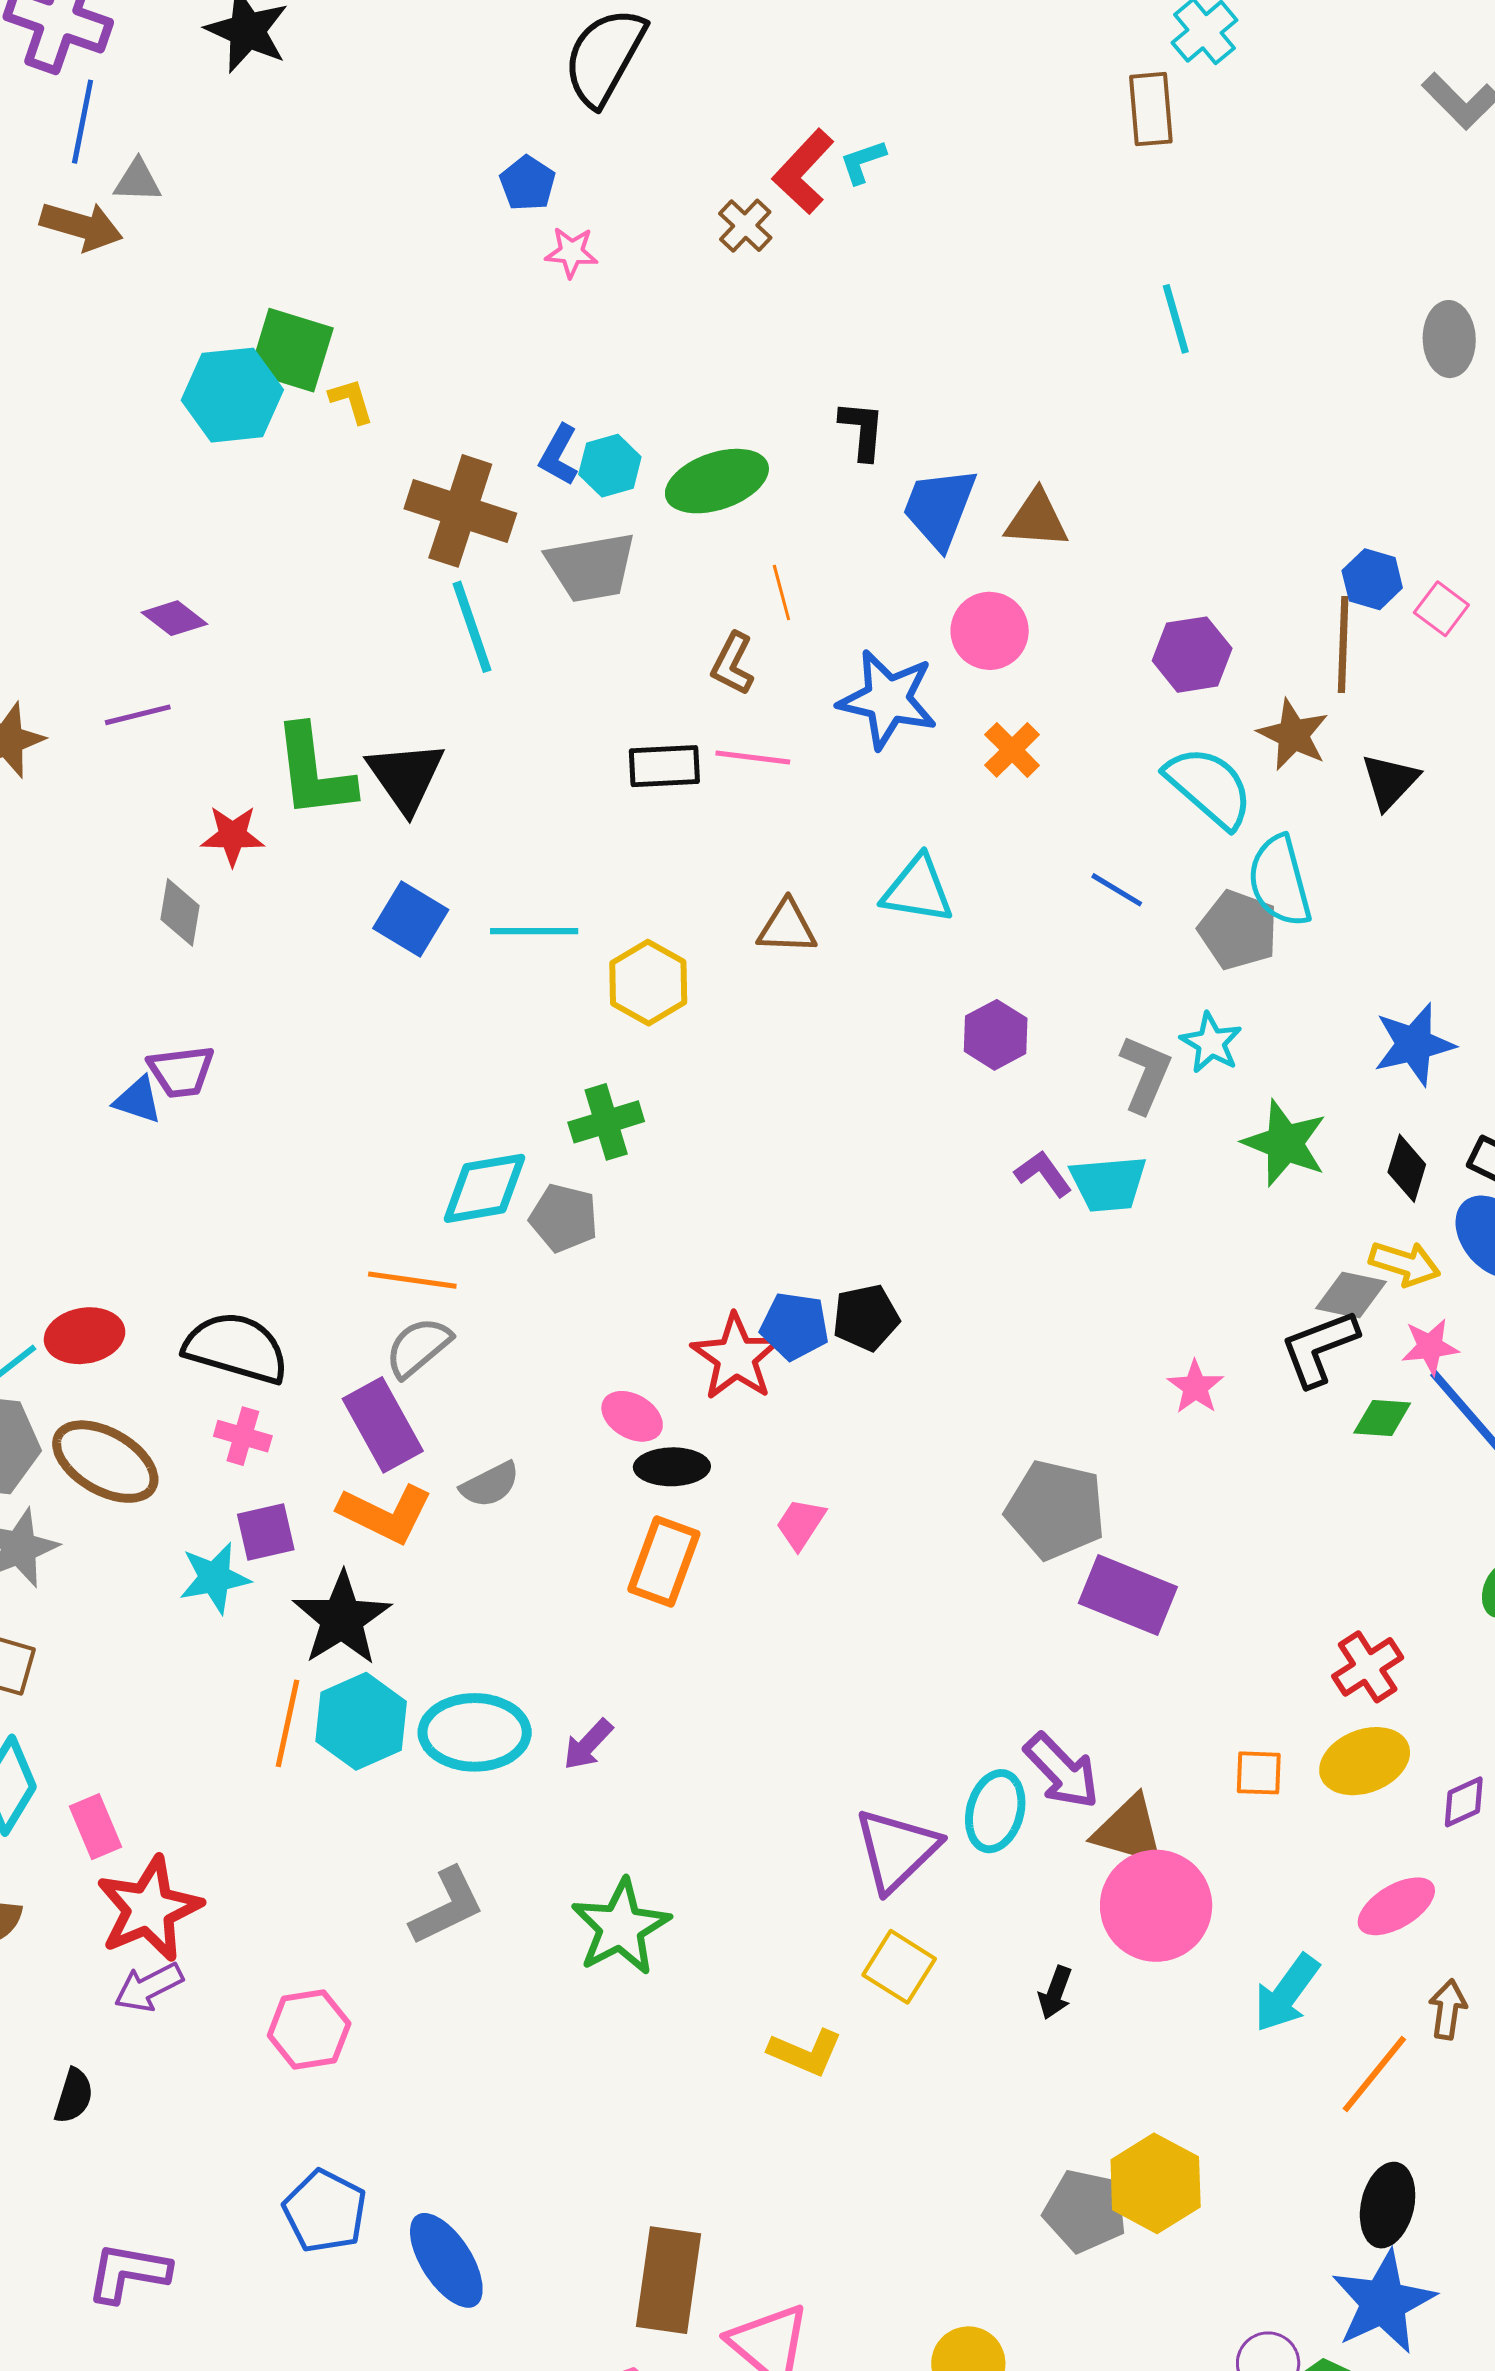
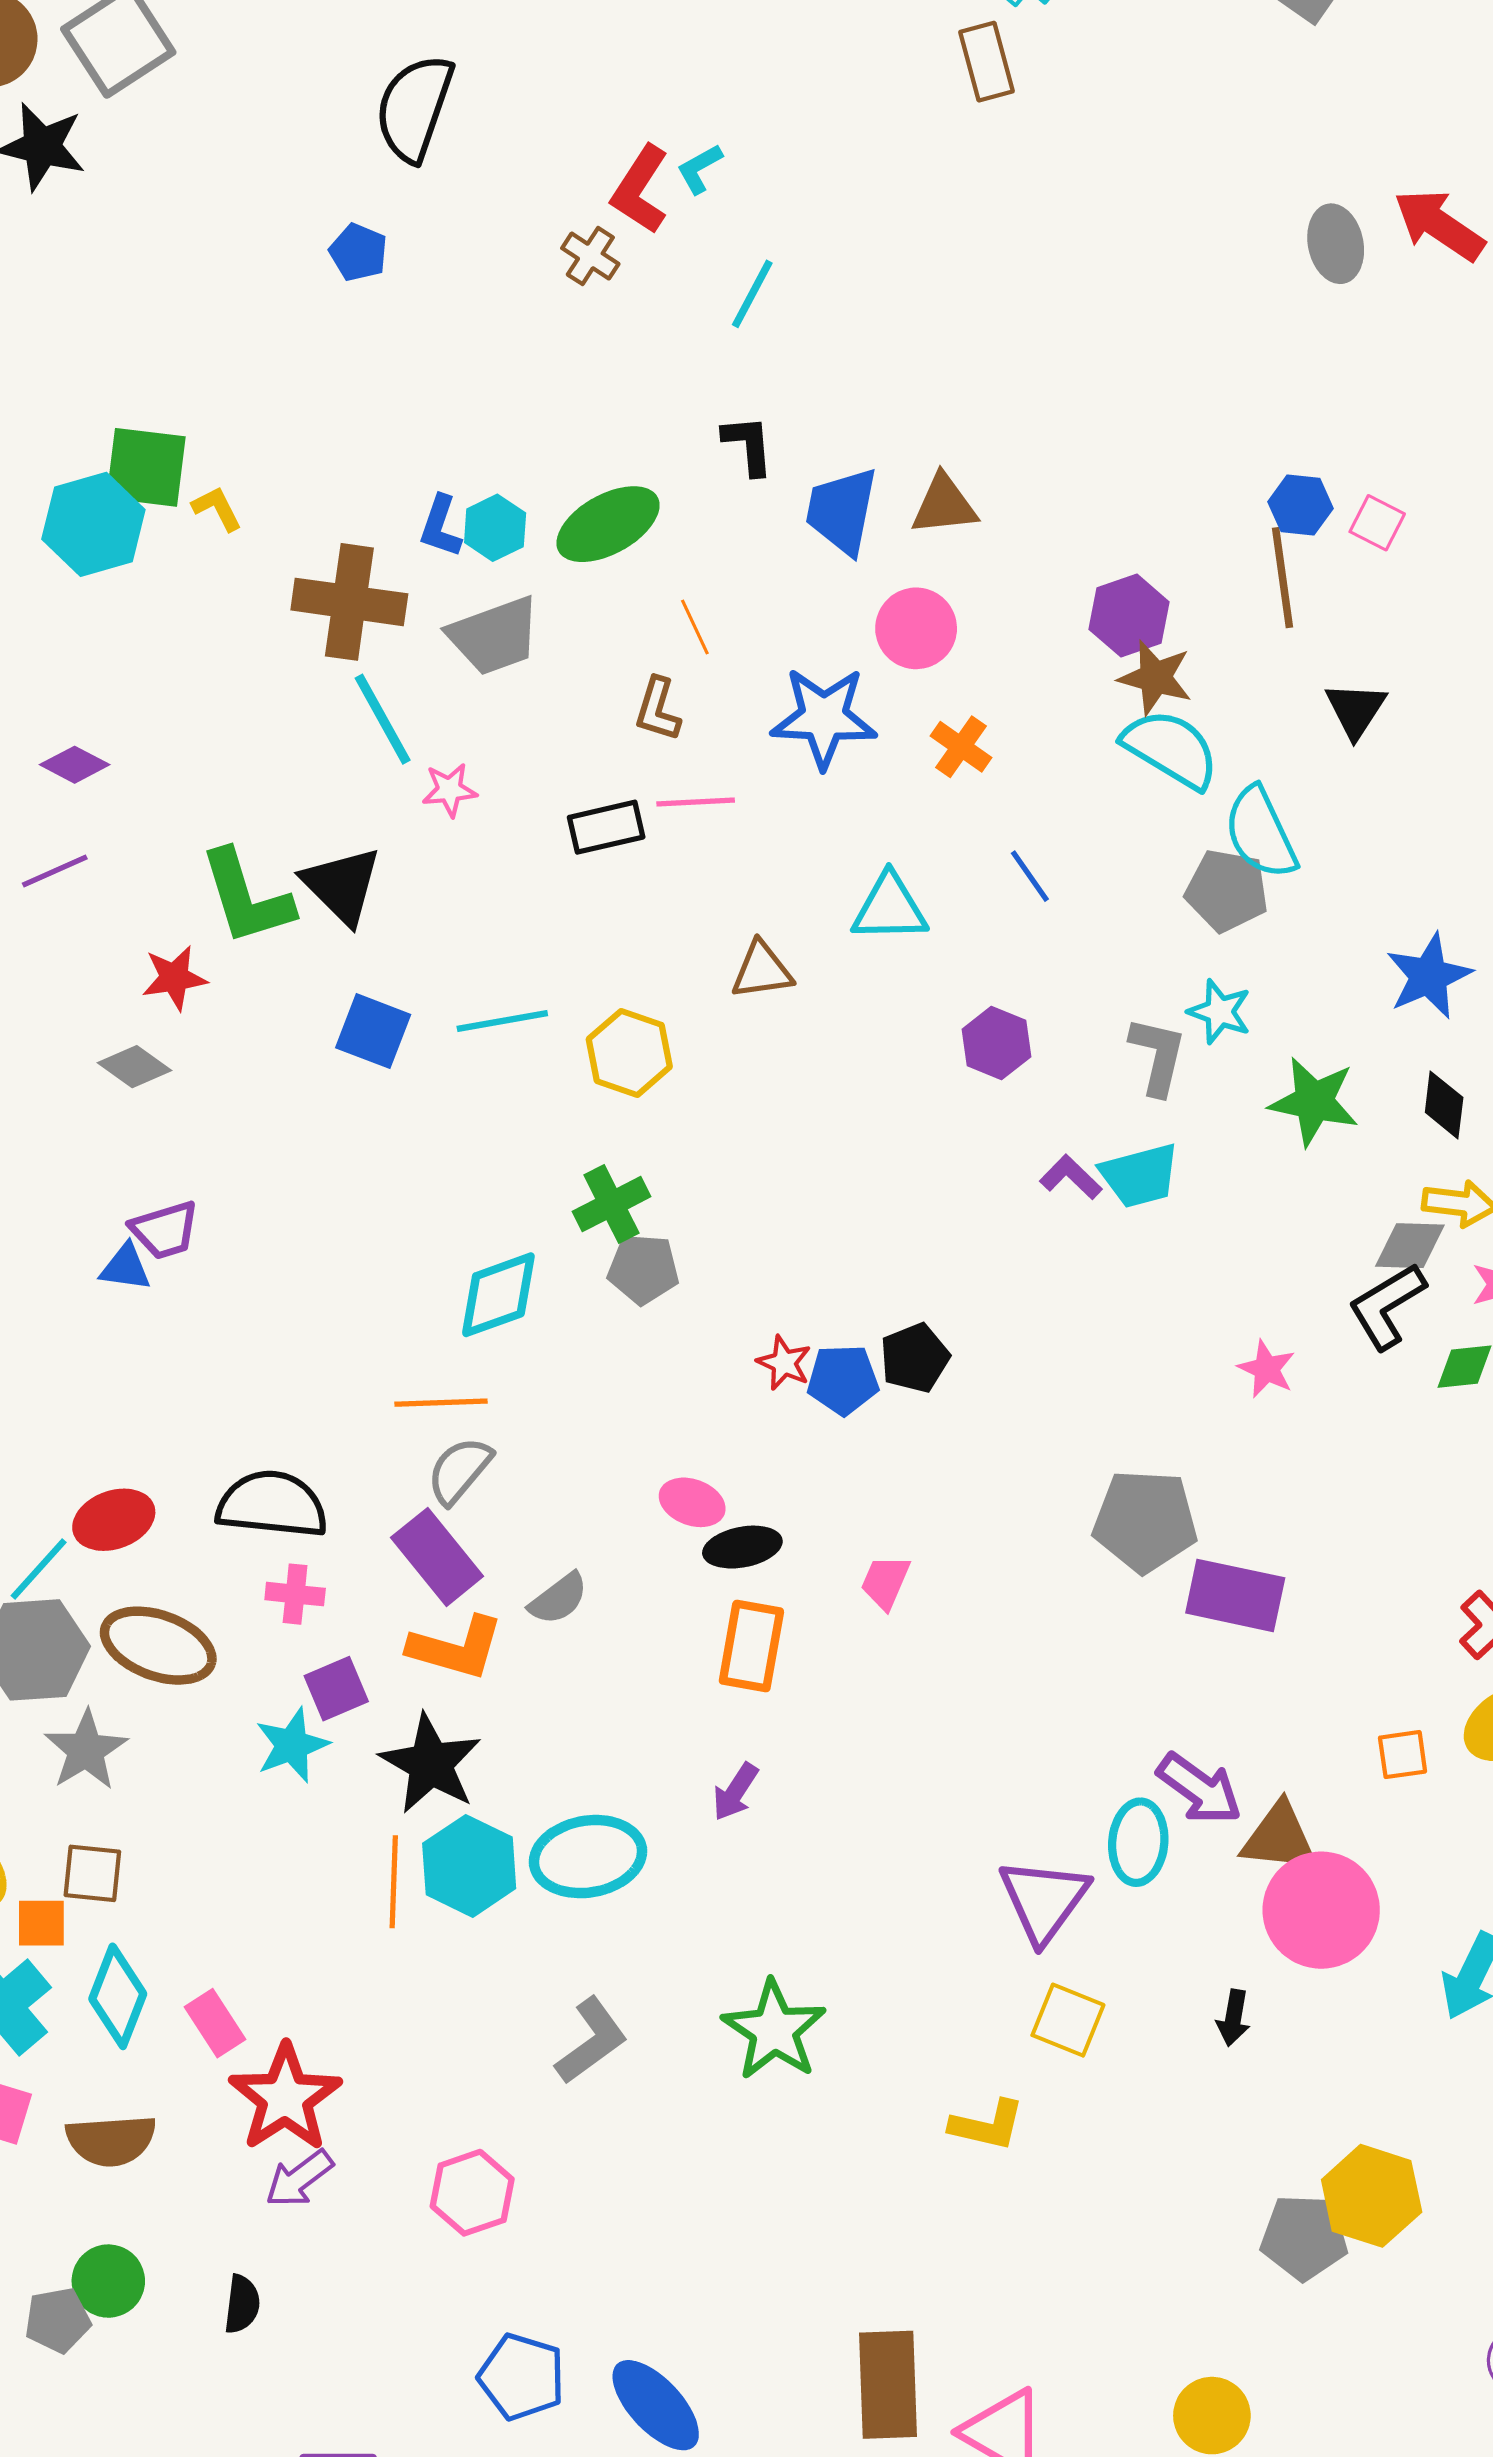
pink star: (571, 252) -> (449, 790), moved
cyan line: (1176, 319) -> (752, 294), moved, turned 54
brown star: (1293, 735) -> (1155, 678), moved
blue line: (1117, 890) -> (1030, 876), moved, turned 34
gray diamond: (180, 912) -> (134, 1067), turned -54
gray pentagon: (564, 1218) -> (643, 1269), moved
red star: (736, 1357) -> (784, 1363), moved, size x0.6
purple arrow: (588, 1744) -> (735, 1792), moved

